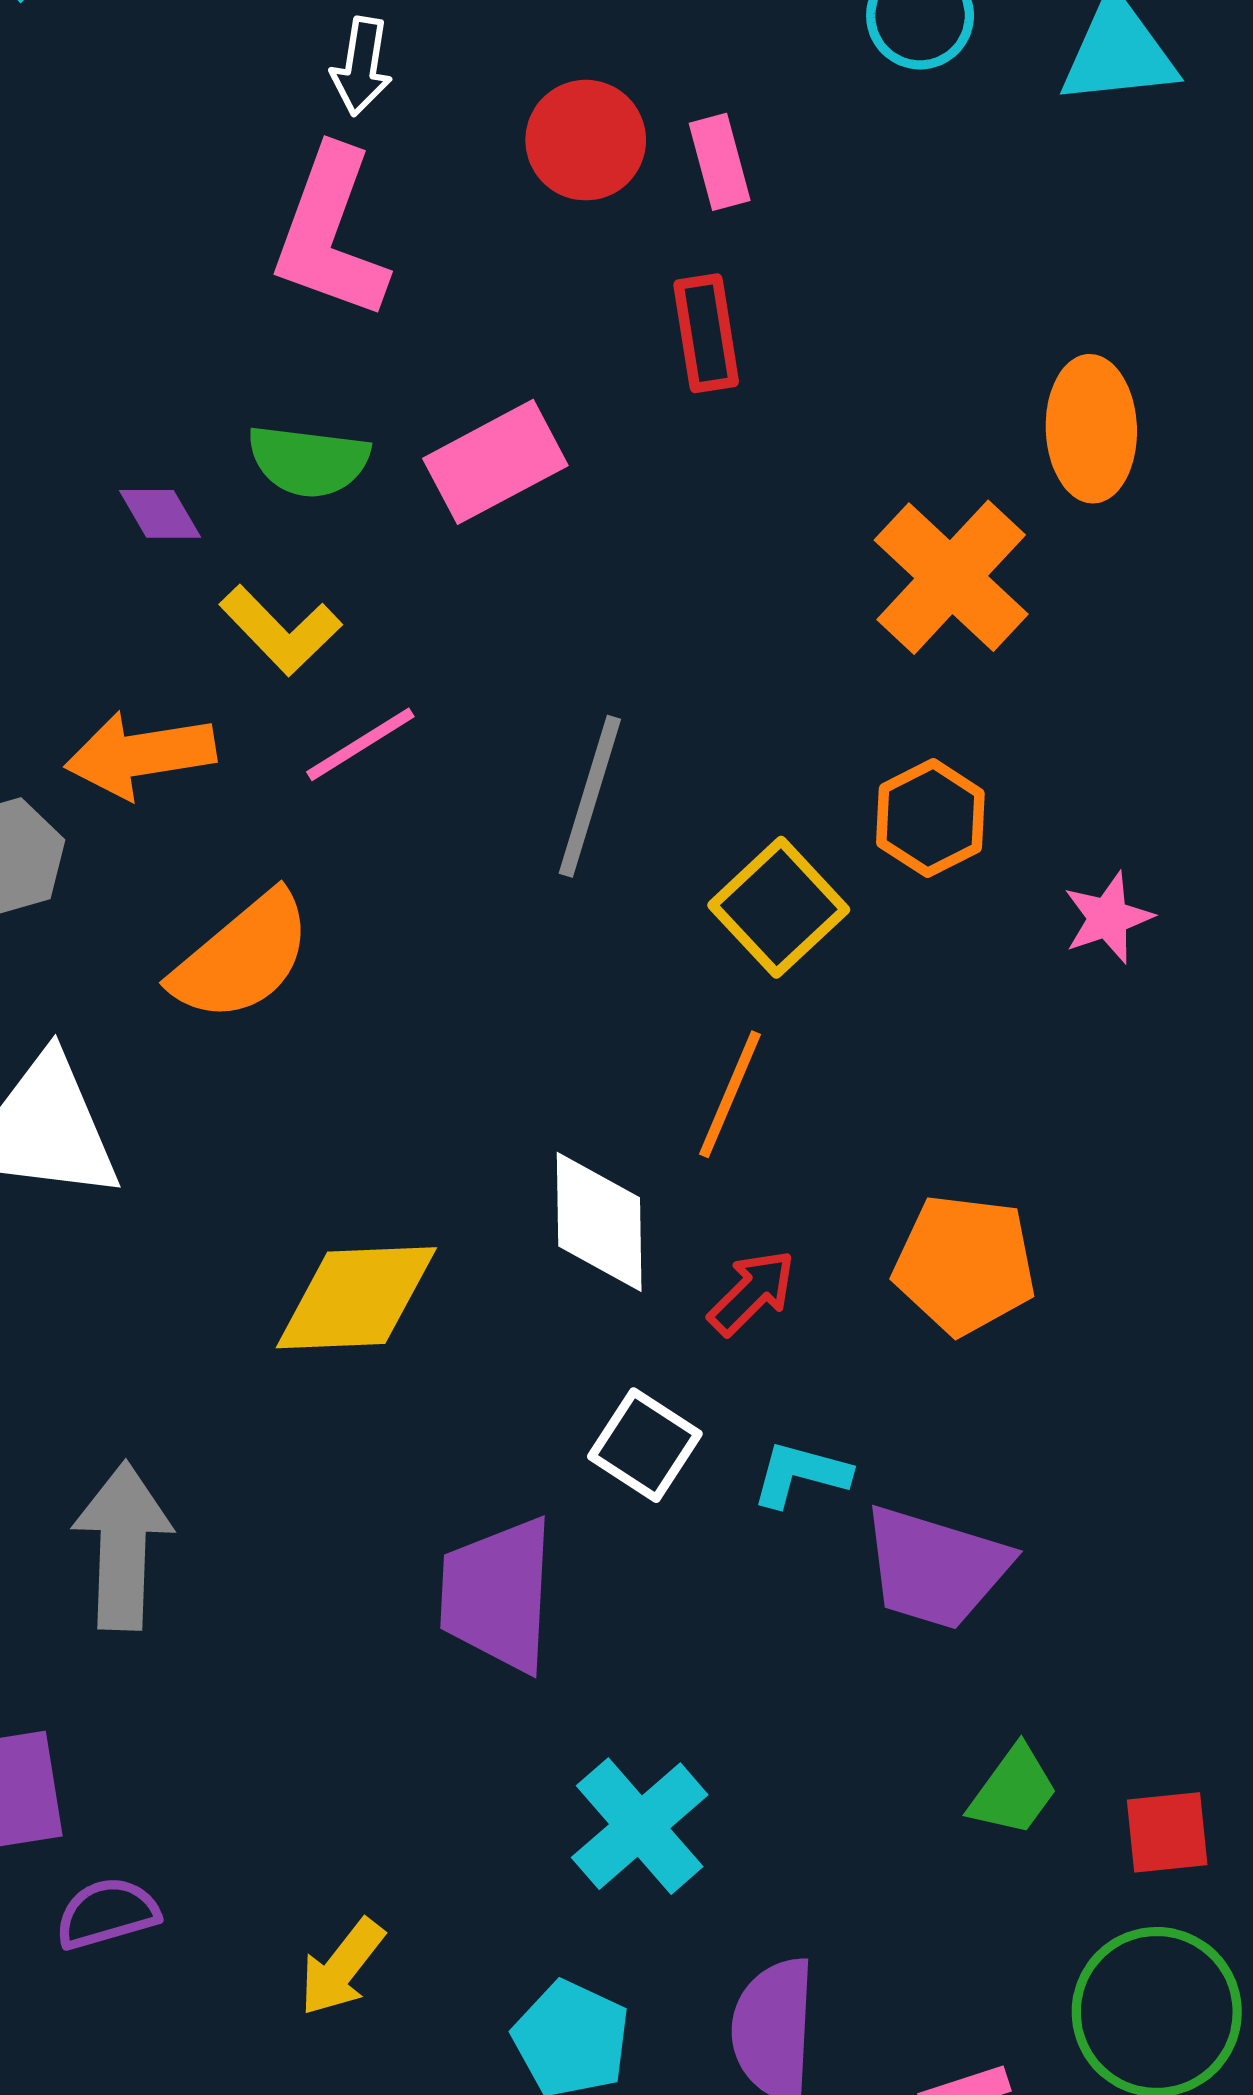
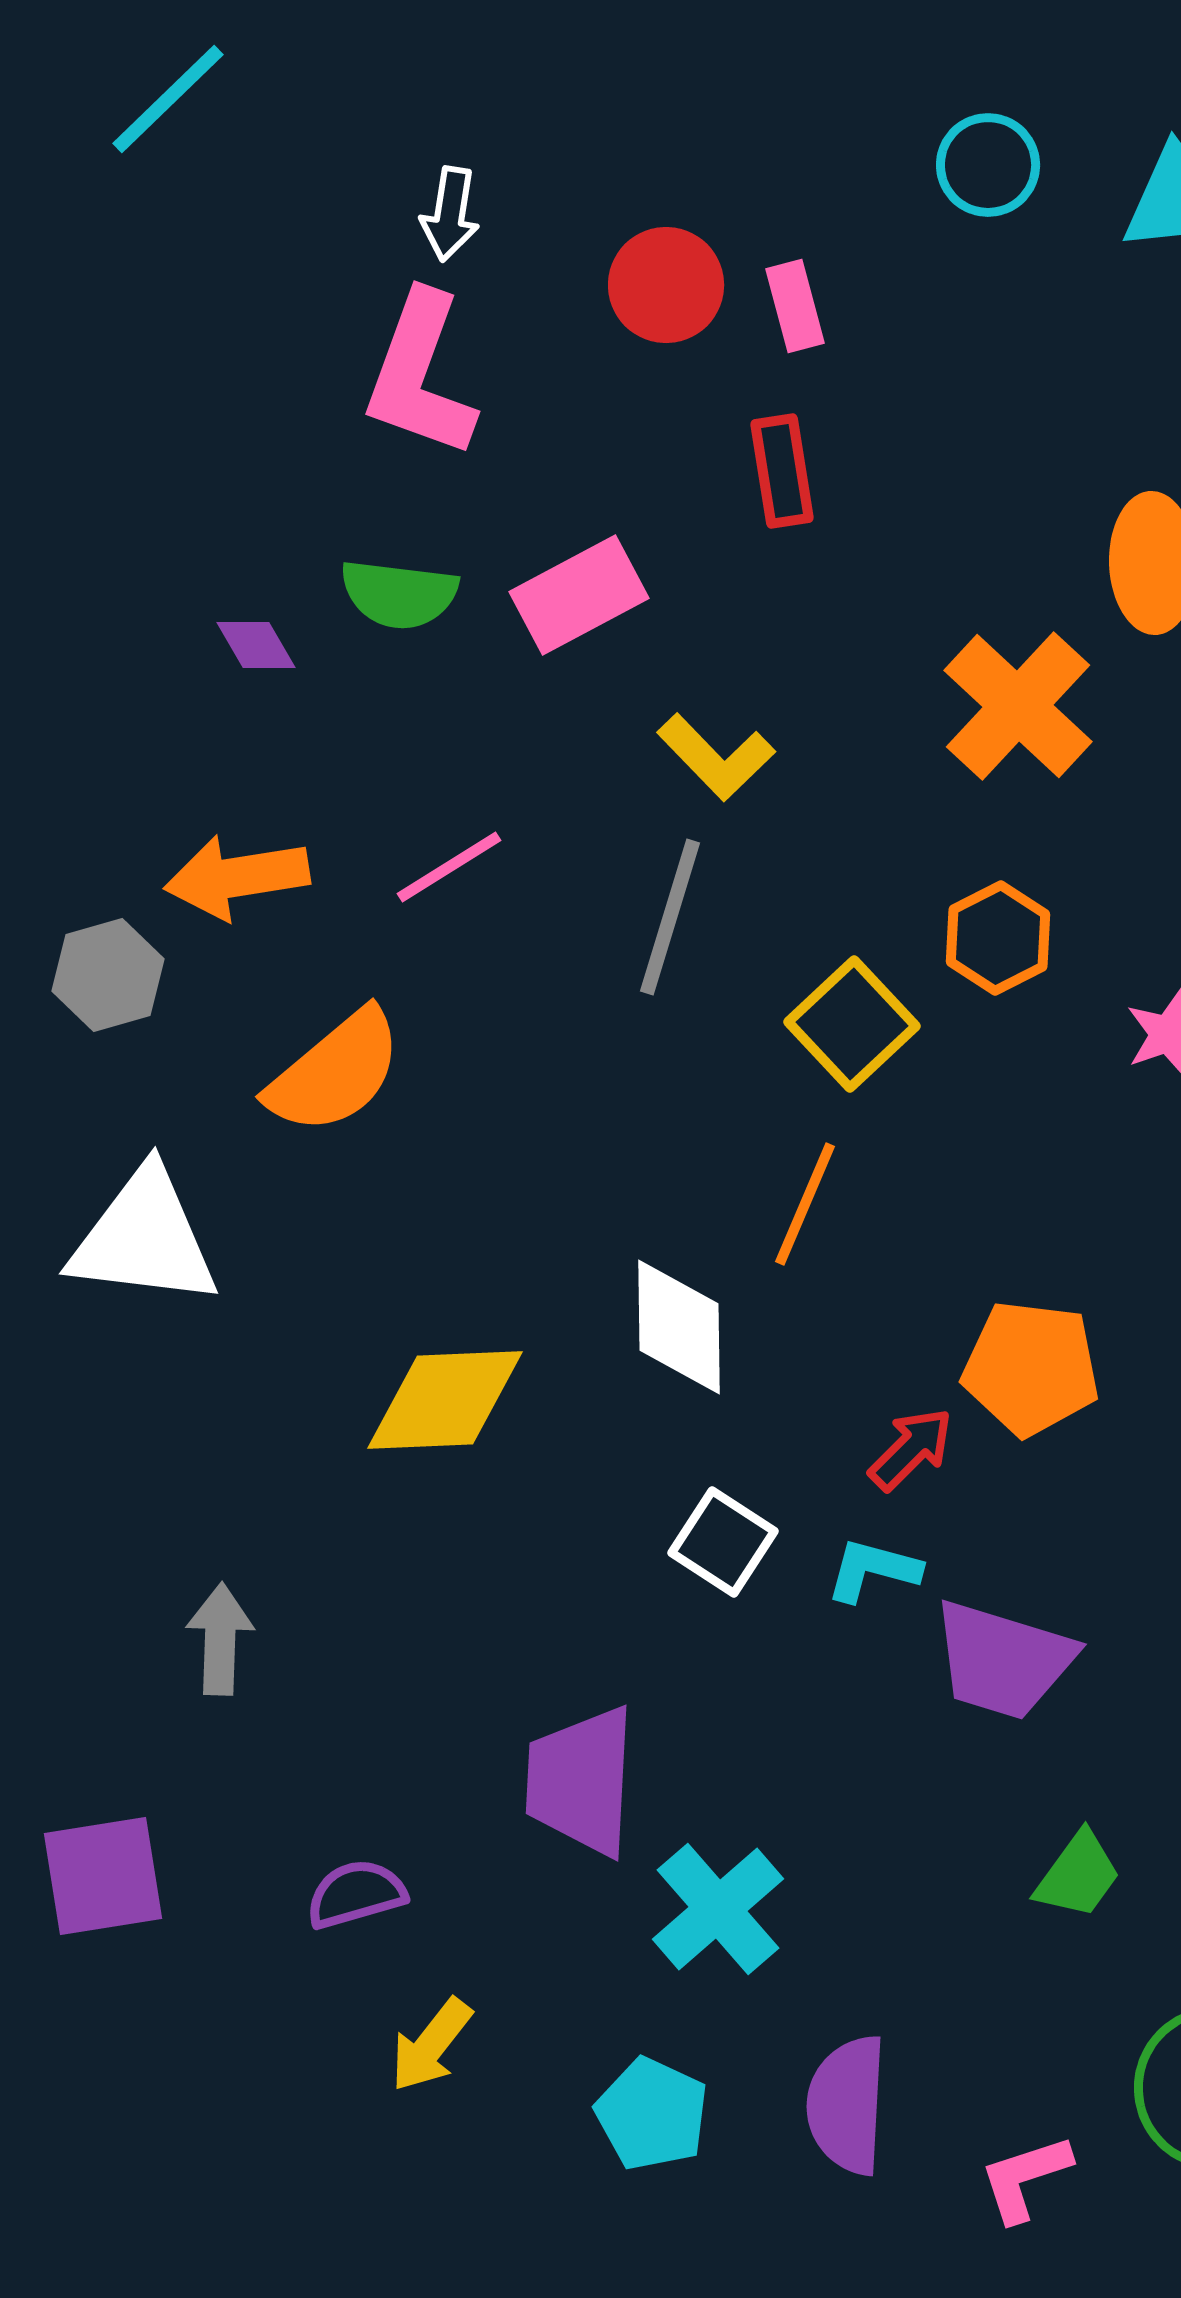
yellow L-shape: (280, 630) -> (716, 757), moved
red arrow: (752, 1293) -> (911, 1449), moved
gray arrow: (123, 1546) -> (220, 1639), size x0.7
purple trapezoid: (497, 1595) -> (581, 1781), moved
purple semicircle: (107, 1913) -> (356, 1894), moved

